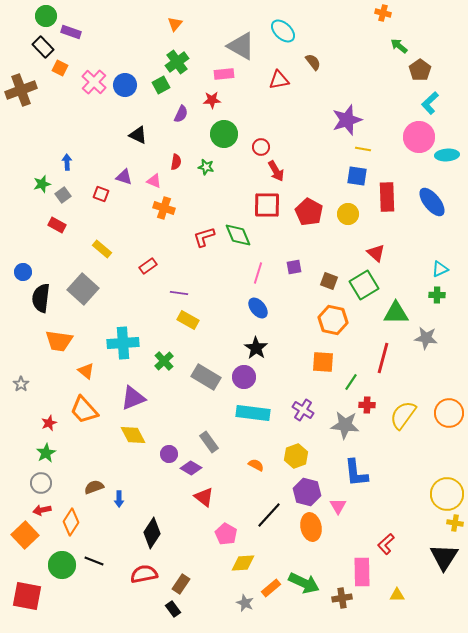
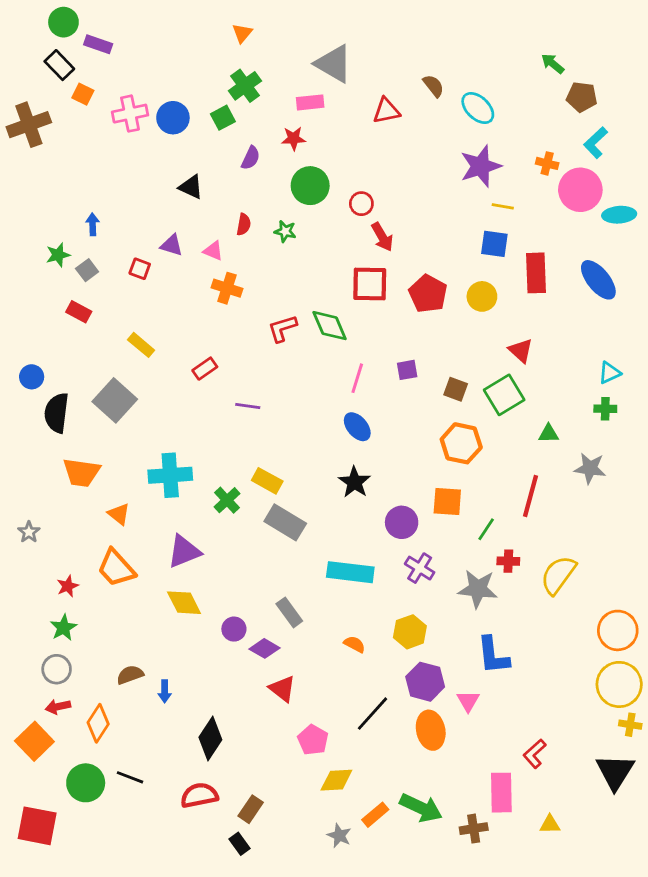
orange cross: (383, 13) -> (547, 163), moved
cyan ellipse: (283, 31) -> (478, 108), moved
brown pentagon: (420, 70) -> (582, 97), turned -30
pink cross: (94, 82) -> (130, 114), turned 35
green triangle: (396, 313) -> (548, 434), size x0.6
yellow rectangle: (188, 320) -> (267, 481), moved
purple circle: (244, 377) -> (402, 522), moved
orange circle: (449, 413) -> (618, 630), moved

